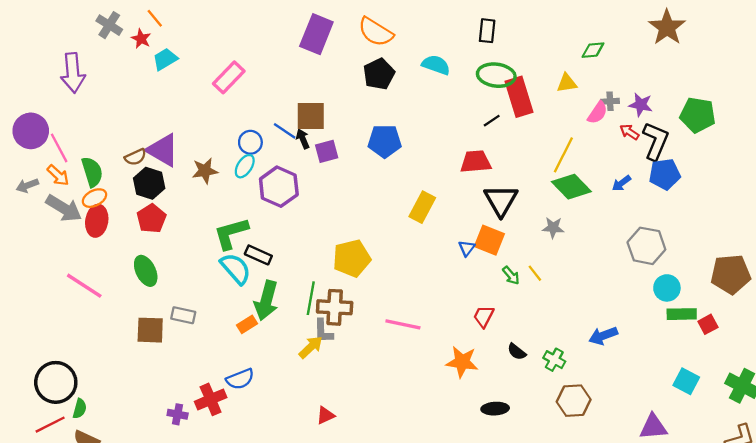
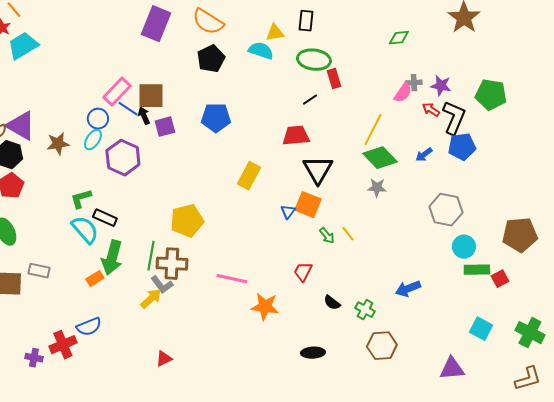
cyan trapezoid: (165, 59) -> (23, 46), size x1.4
pink rectangle: (229, 77) -> (117, 92), moved
yellow triangle: (567, 83) -> (275, 33), moved
red rectangle: (519, 97) -> (334, 79), size x0.6
gray star: (553, 228) -> (377, 188), moved
green L-shape: (231, 233) -> (81, 199), size x0.7
gray L-shape: (323, 331) -> (162, 285), turned -35
orange star: (462, 362) -> (265, 307), moved

